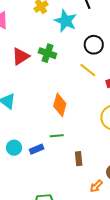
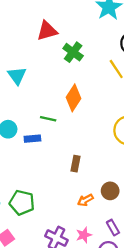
green cross: (47, 53) -> (73, 52), moved
green line: (57, 136) -> (48, 119), moved

